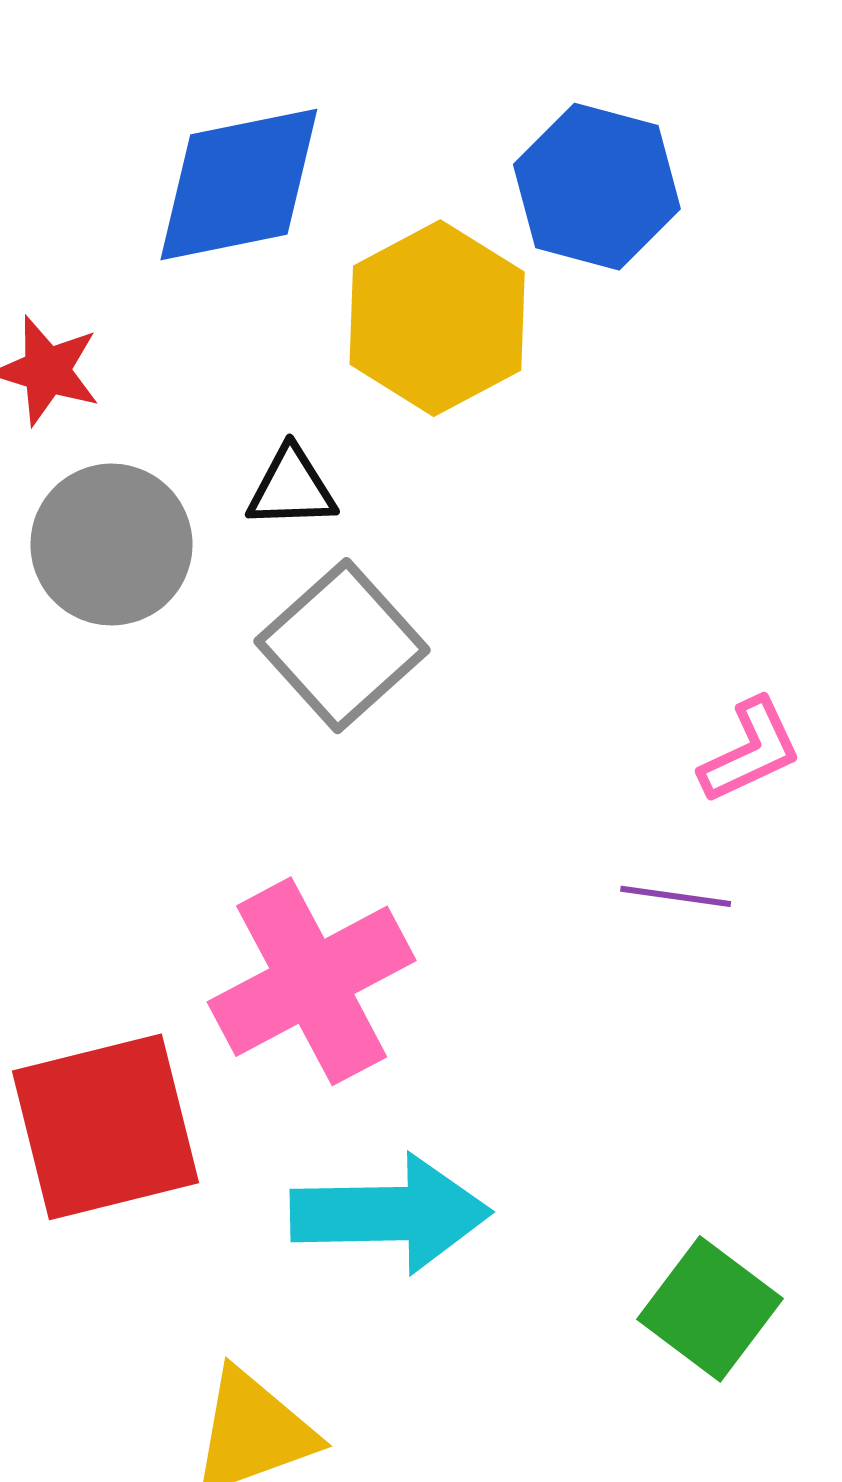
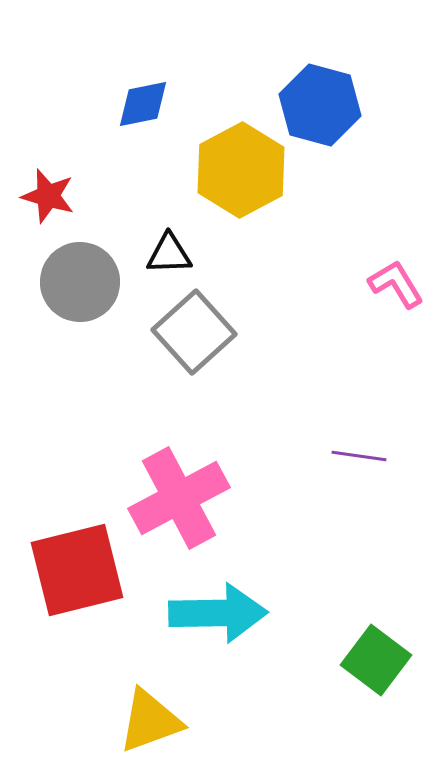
blue diamond: (239, 185) -> (143, 104), size x0.6
pink L-shape: (750, 751) -> (396, 284), moved, turned -96

